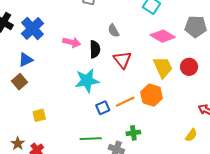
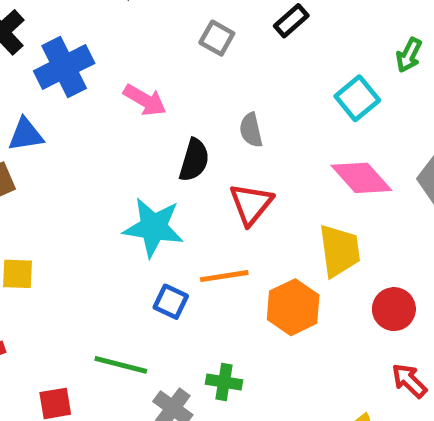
pink arrow: (72, 42) -> (145, 100), moved
red circle: (189, 67) -> (394, 309), moved
orange line: (125, 102) -> (224, 276), moved
blue square: (103, 108) -> (171, 302), turned 32

